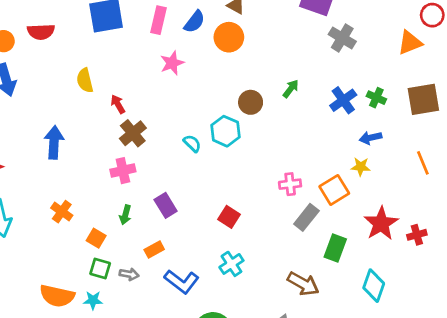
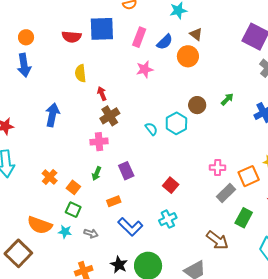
red semicircle: (41, 32) -> (72, 37), moved
orange cross: (62, 212) -> (50, 177), moved
gray arrow: (129, 274) -> (91, 233), moved

